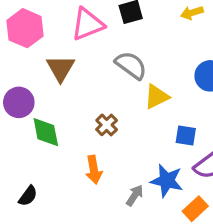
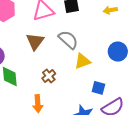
brown triangle: (61, 68) -> (35, 41), moved

